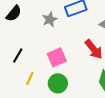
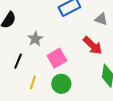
gray star: (50, 19) -> (35, 39), moved

